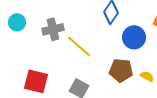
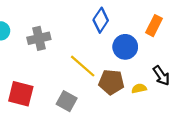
yellow line: (79, 46) -> (83, 66), moved
yellow semicircle: (147, 76) -> (139, 88), turned -40

